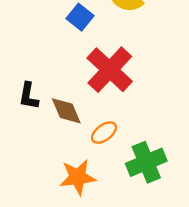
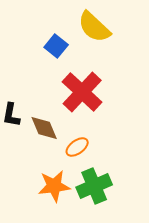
green cross: (146, 162) -> (94, 186), moved

